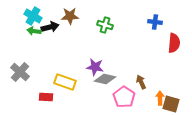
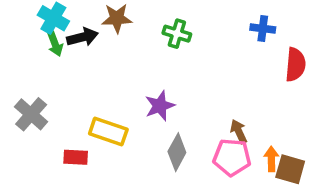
green arrow: (34, 31) -> (55, 44), turned -120
purple star: (95, 67) -> (160, 106), turned -30
gray diamond: (105, 79) -> (177, 152), moved, turned -75
pink pentagon: (124, 97) -> (232, 157), moved, turned -30

